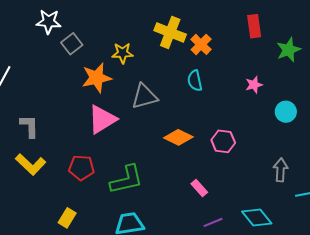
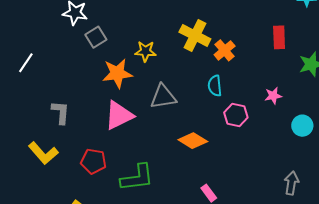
gray L-shape: (29, 126) -> (61, 112), moved
pink hexagon: (223, 141) -> (236, 115), moved

